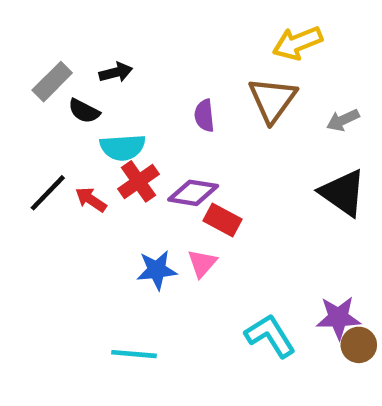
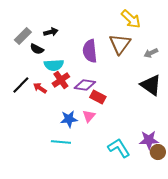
yellow arrow: (297, 43) -> (131, 19), turned -115
purple semicircle: (204, 116) -> (90, 51), size x1.6
cyan line: (134, 354) -> (61, 142), moved

